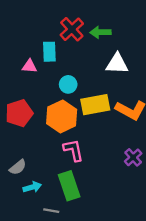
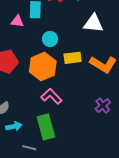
yellow rectangle: (95, 105) -> (73, 58), size x0.7
pink L-shape: (73, 150) -> (51, 96), turned -35

